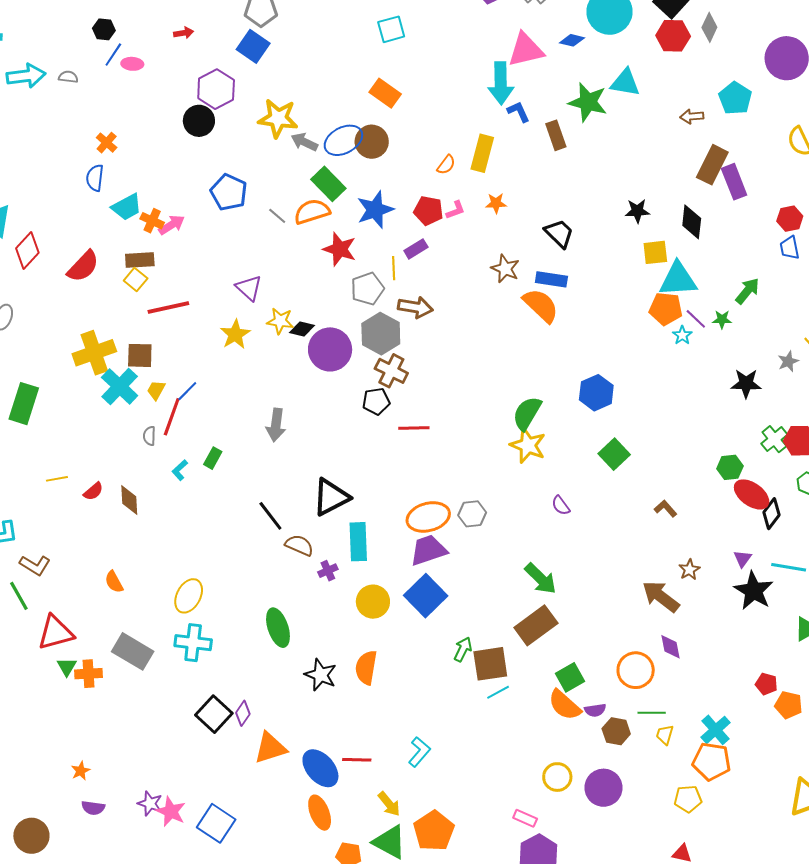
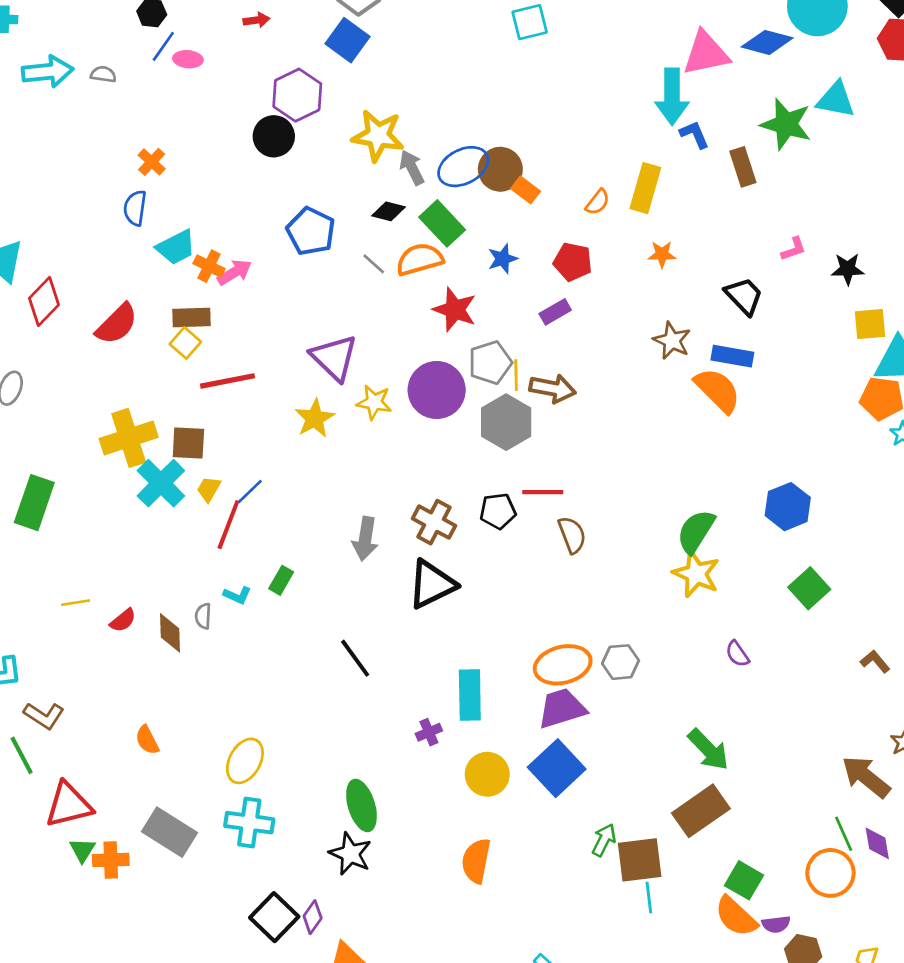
blue diamond: (572, 40) -> (767, 42), size x1.5
orange rectangle: (385, 93) -> (526, 190), moved, size x0.7
gray arrow: (304, 142) -> (412, 168), turned 36
blue star: (375, 210) -> (503, 259), size x0.6
pink L-shape: (455, 210) -> (793, 249), moved
yellow line: (394, 268) -> (516, 375), moved
purple triangle: (249, 288) -> (334, 358), size x1.4
black diamond: (302, 329) -> (389, 211), moved
purple circle: (330, 349) -> (437, 390), moved
brown cross: (391, 371) -> (434, 522), moved
red line: (414, 428) -> (543, 492), moved
gray semicircle: (149, 436) -> (203, 616), moved
cyan L-shape: (180, 470) -> (237, 595), turned -115
black triangle: (331, 497) -> (432, 584), moved
brown semicircle: (299, 545) -> (572, 535), moved, turned 44
black star: (321, 675) -> (350, 854), moved
green square: (570, 677) -> (744, 880), turned -32
cyan line: (498, 692) -> (649, 898), turned -70
green line: (652, 713) -> (844, 834), moved, turned 64

